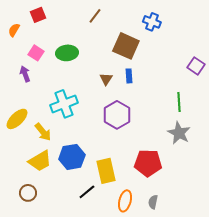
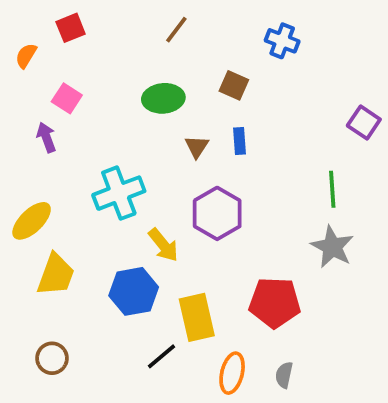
brown square: (126, 46) -> (234, 85), size x0.6
green ellipse: (67, 53) -> (163, 98), moved
yellow arrow: (43, 132) -> (163, 245), moved
yellow trapezoid: (40, 161) -> (56, 275), moved, turned -40

